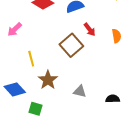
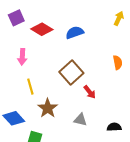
pink arrow: (15, 29) -> (22, 57), moved, turned -42
red arrow: (90, 29) -> (90, 92), moved

